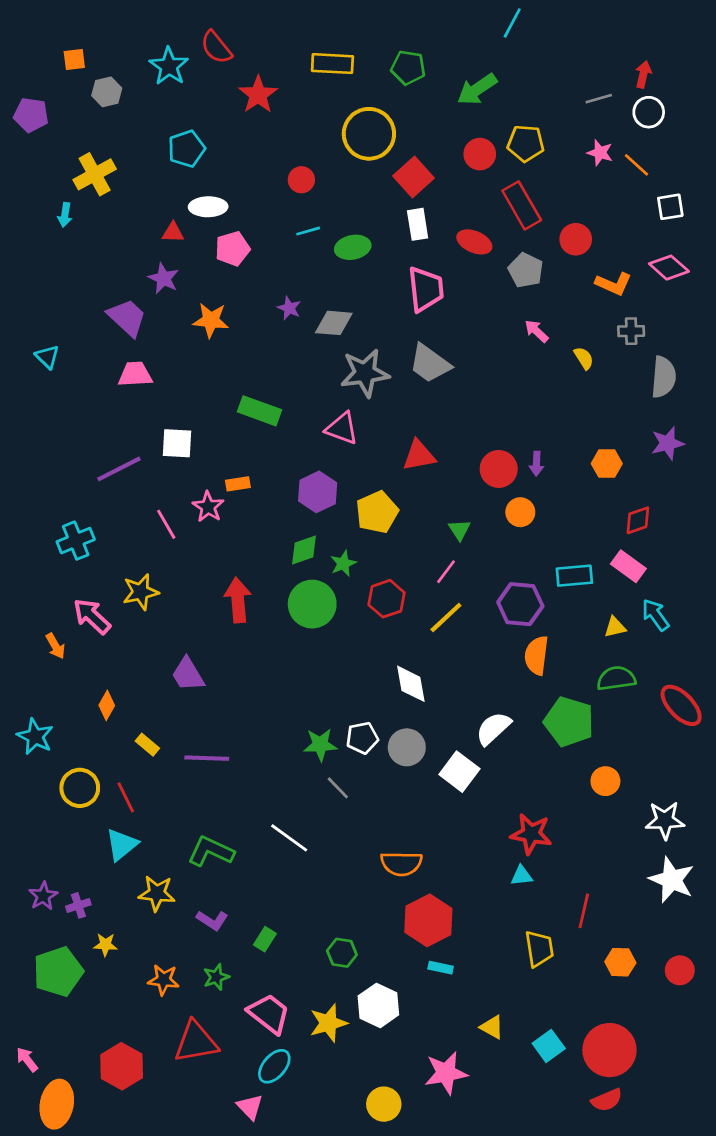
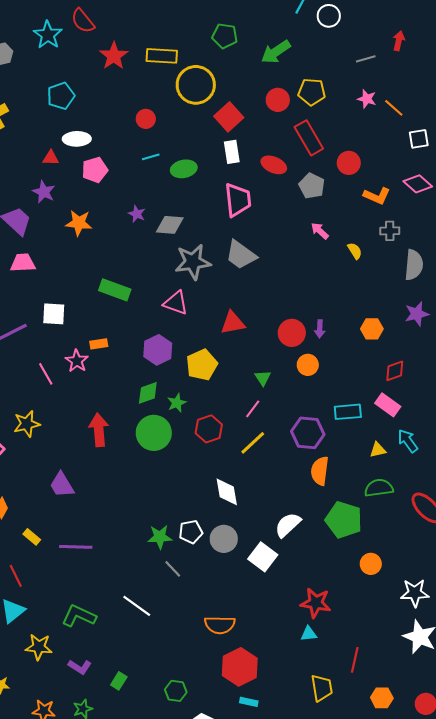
yellow rectangle: (332, 64) -> (162, 56), moved
white circle: (649, 112) -> (329, 16), moved

